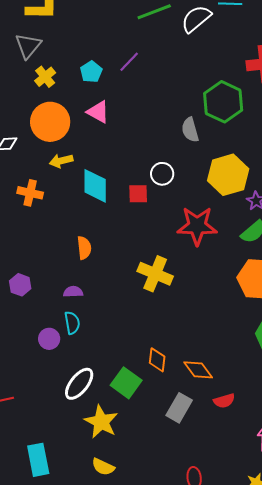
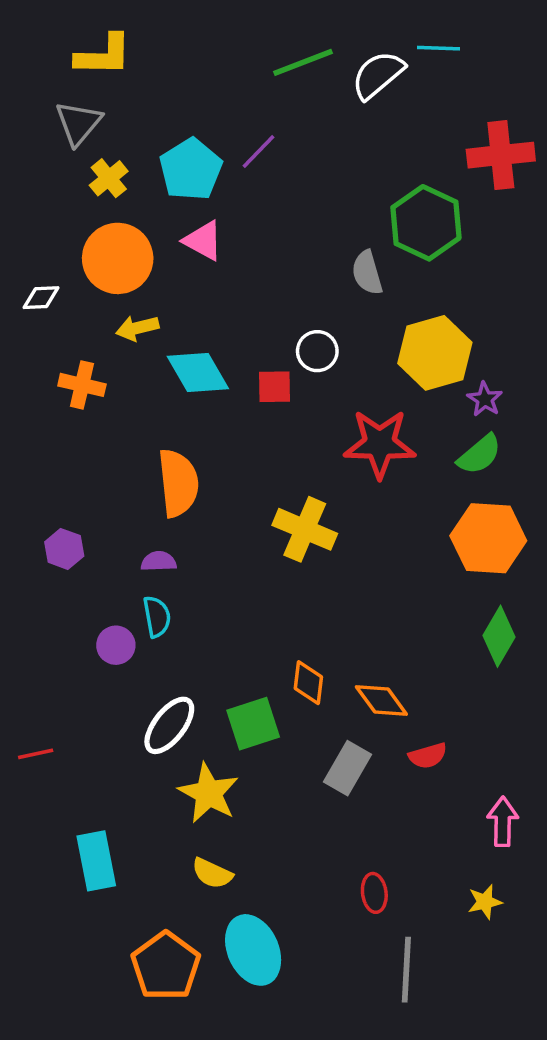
cyan pentagon: (91, 72) -> (191, 169), size x1.6
cyan diamond: (95, 186) -> (198, 372), turned -30
orange semicircle: (84, 248) -> (178, 483), size x1.6
green square: (126, 383) -> (253, 724), turned 36

